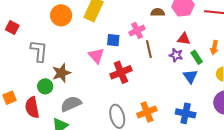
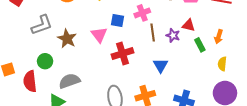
gray L-shape: (39, 51) -> (42, 25), turned 60
purple star: (176, 55) -> (173, 35), moved
brown star: (61, 73) -> (67, 39), moved, turned -30
blue triangle: (190, 76) -> (161, 65), moved

